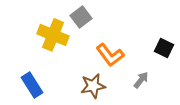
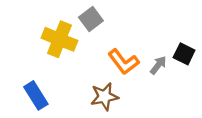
gray arrow: (141, 80) -> (158, 65), moved

